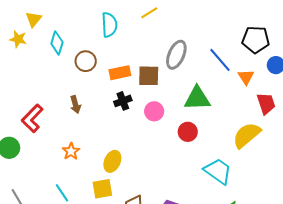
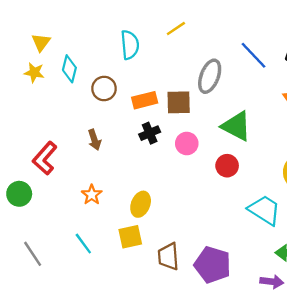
yellow star: (18, 39) -> (34, 73), moved
blue line: (220, 60) -> (254, 55), moved
green triangle: (197, 98) -> (236, 126), turned 32

